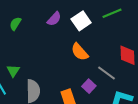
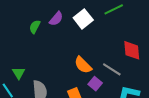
green semicircle: (15, 24) -> (35, 27), moved
orange semicircle: (80, 52) -> (83, 65), moved

